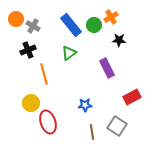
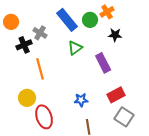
orange circle: (16, 19) -> (11, 22), moved
gray cross: (33, 26) -> (40, 33), moved
green triangle: (69, 53) -> (75, 48), moved
red rectangle: (132, 97) -> (116, 95), moved
gray square: (117, 126) -> (124, 117), moved

